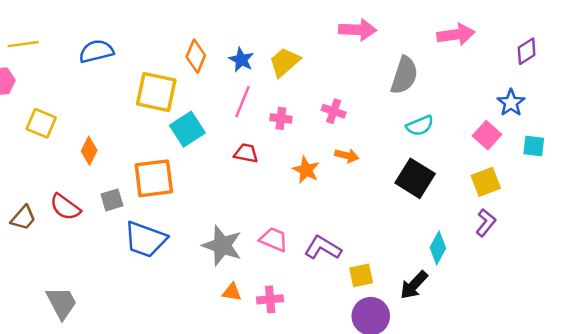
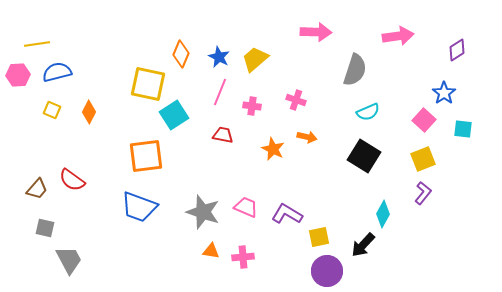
blue semicircle: (96, 51) -> (57, 72), moved
yellow square: (41, 123) -> (52, 110), size x0.7
orange diamond: (89, 151) -> (89, 112), moved
gray square: (112, 200) -> (45, 228), moved, turned 30

